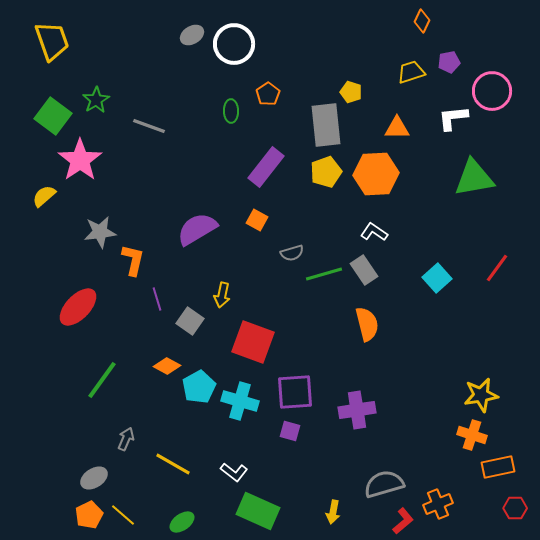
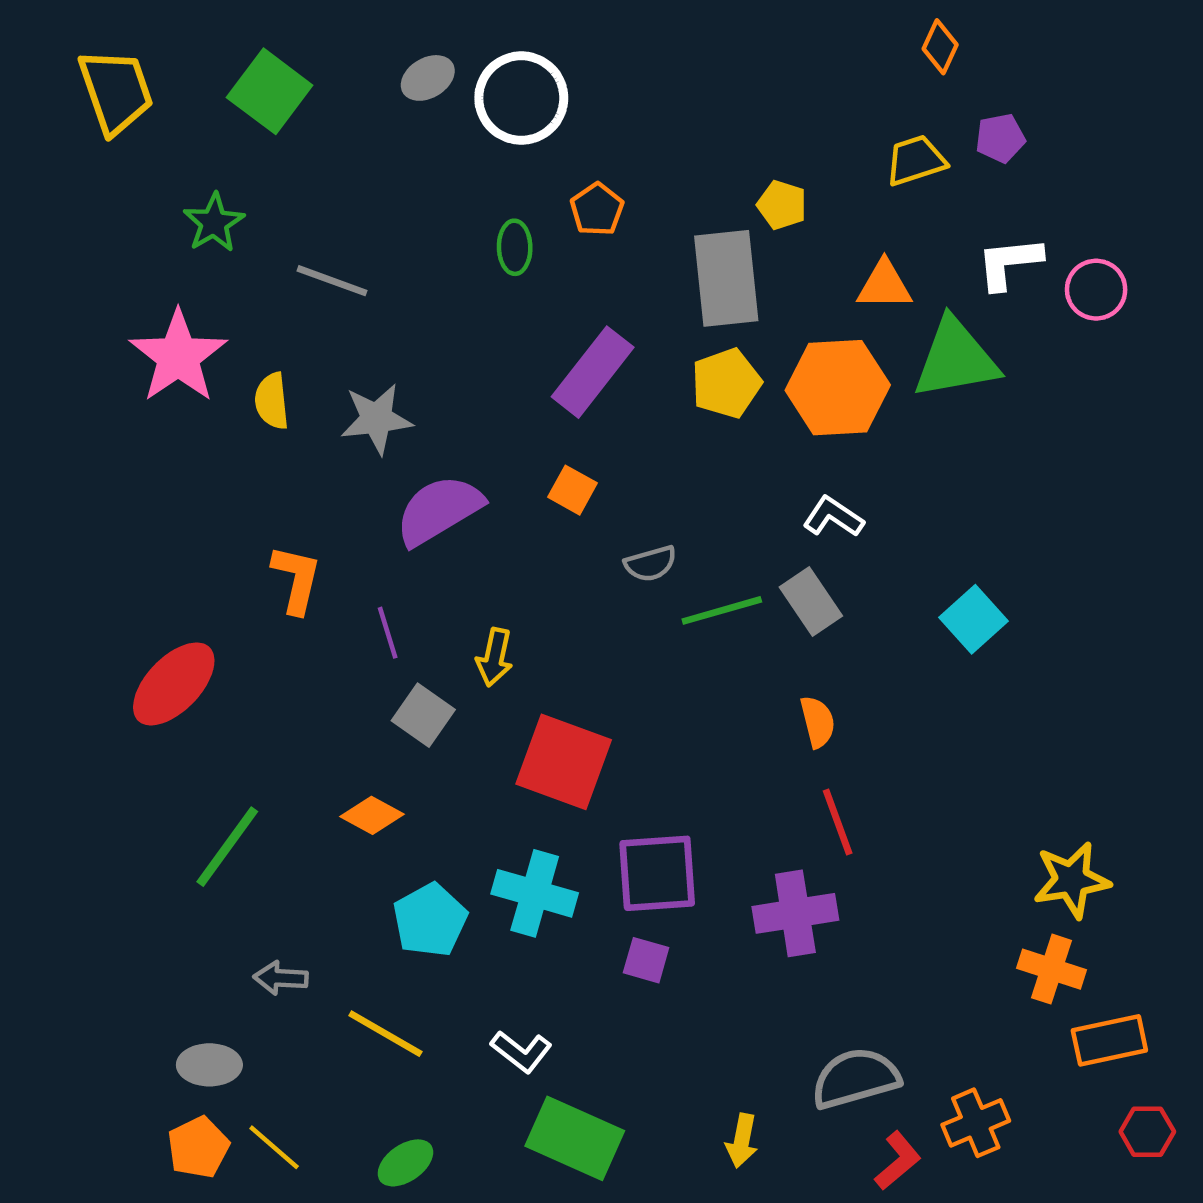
pink circle: (492, 91) -> (1096, 290), moved, size x0.7
green square: (53, 116) -> (270, 91), moved
green triangle: (474, 178) -> (956, 359), moved
yellow semicircle: (44, 196) -> (272, 401), moved, turned -55
gray star: (100, 232) -> (376, 419), moved
red line: (497, 268) -> (838, 822), moved, turned -56
purple line: (157, 299) -> (388, 633), moved
orange semicircle: (367, 324) -> (818, 722), size x0.7
cyan pentagon: (199, 387) -> (430, 920), moved
gray arrow: (126, 439) -> (281, 978), turned -110
gray ellipse: (94, 478) -> (209, 1065), turned 32

